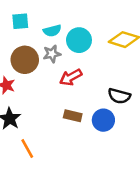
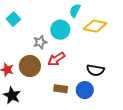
cyan square: (20, 21) -> (13, 19), turned -32
cyan semicircle: (52, 31) -> (75, 11), moved, turned 136
brown circle: (25, 60) -> (30, 66), moved

